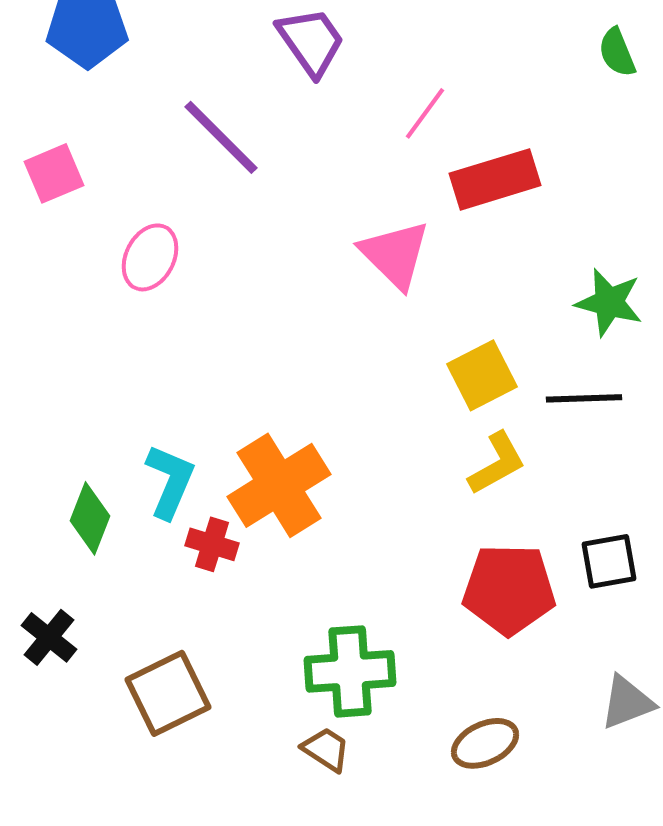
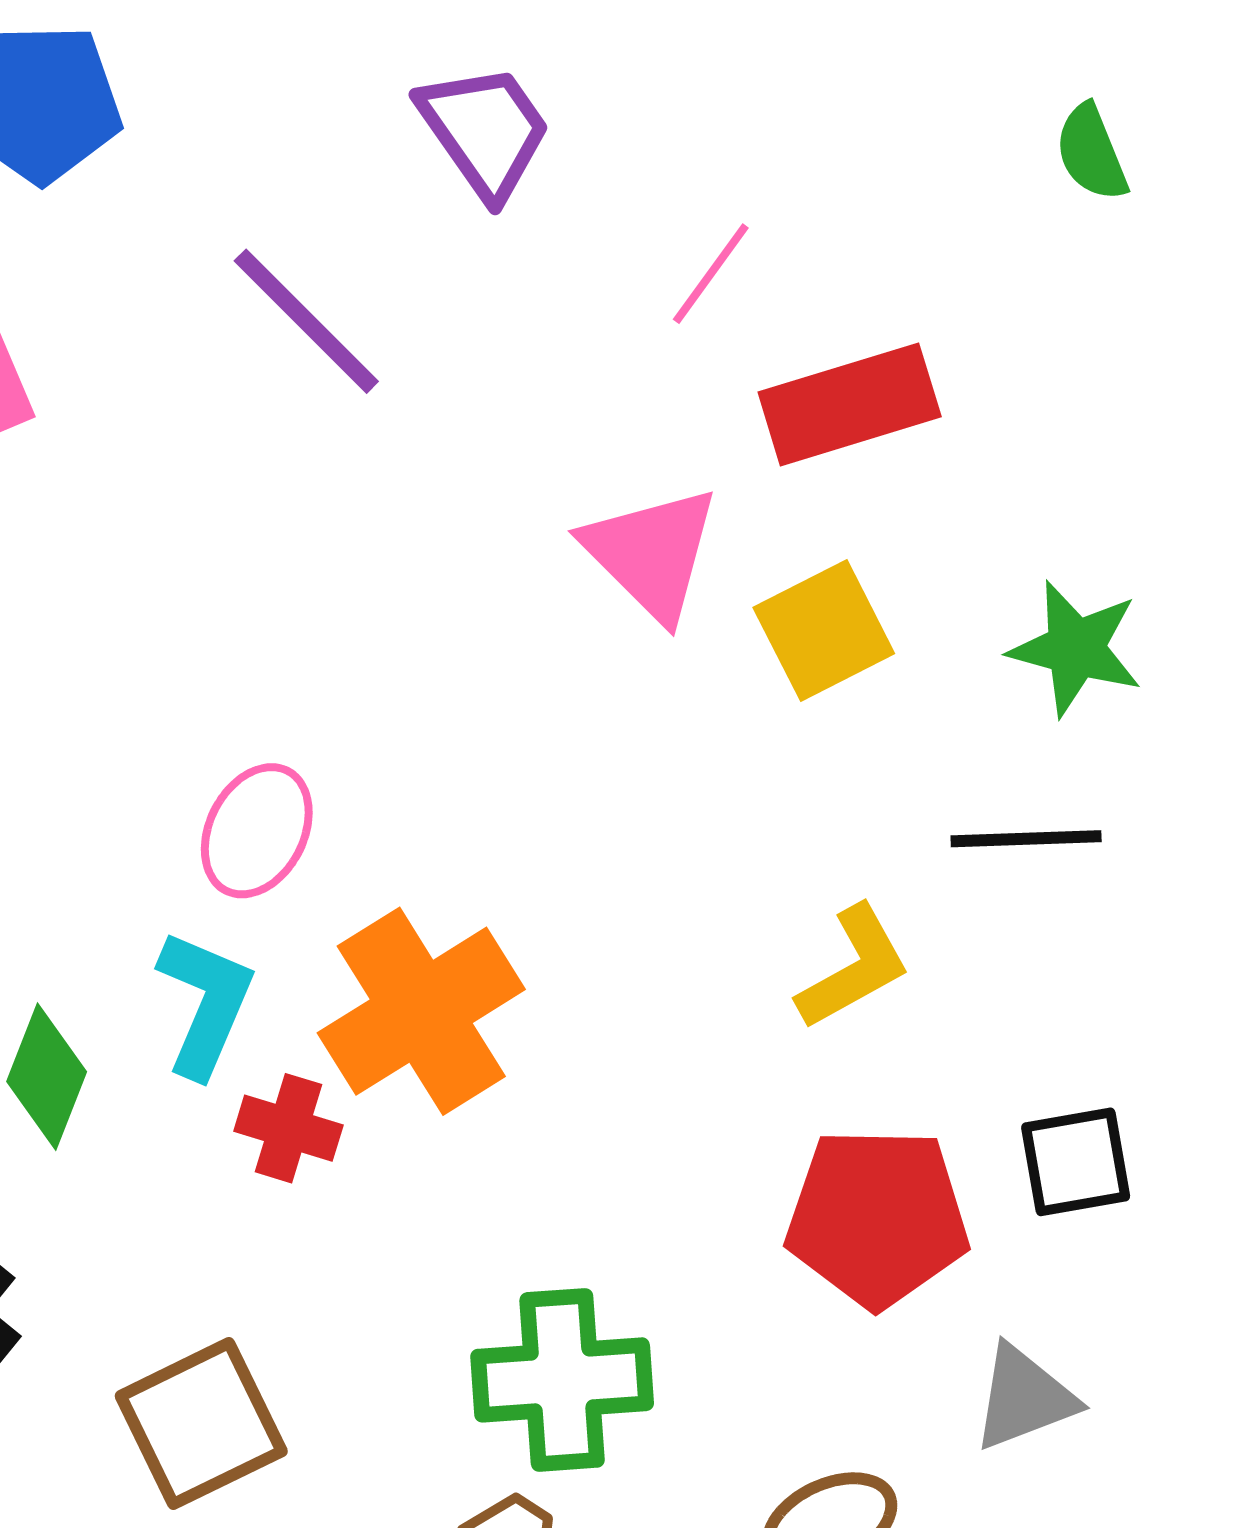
pink ellipse: (150, 257) -> (257, 831), moved
yellow square: (482, 375) -> (824, 631), moved
gray triangle: (627, 702) -> (1024, 1398), moved

